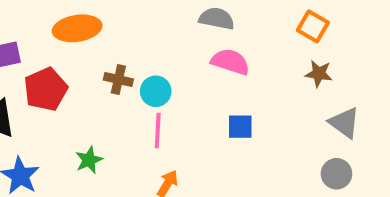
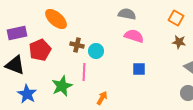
orange ellipse: (77, 28) -> (56, 19), turned 50
pink line: (158, 131) -> (84, 72), moved
green star: (89, 160) -> (62, 86), size x1.5

